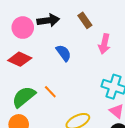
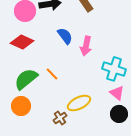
pink arrow: (104, 44) -> (86, 46), moved

